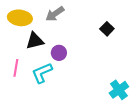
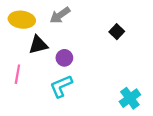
cyan L-shape: (42, 73) -> (61, 86), moved

